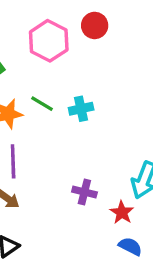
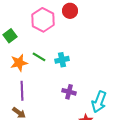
purple cross: (84, 192) -> (69, 92), moved

